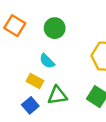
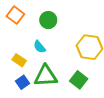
yellow rectangle: (35, 81) -> (19, 60), moved
green triangle: (57, 95) -> (46, 76), size x1.4

